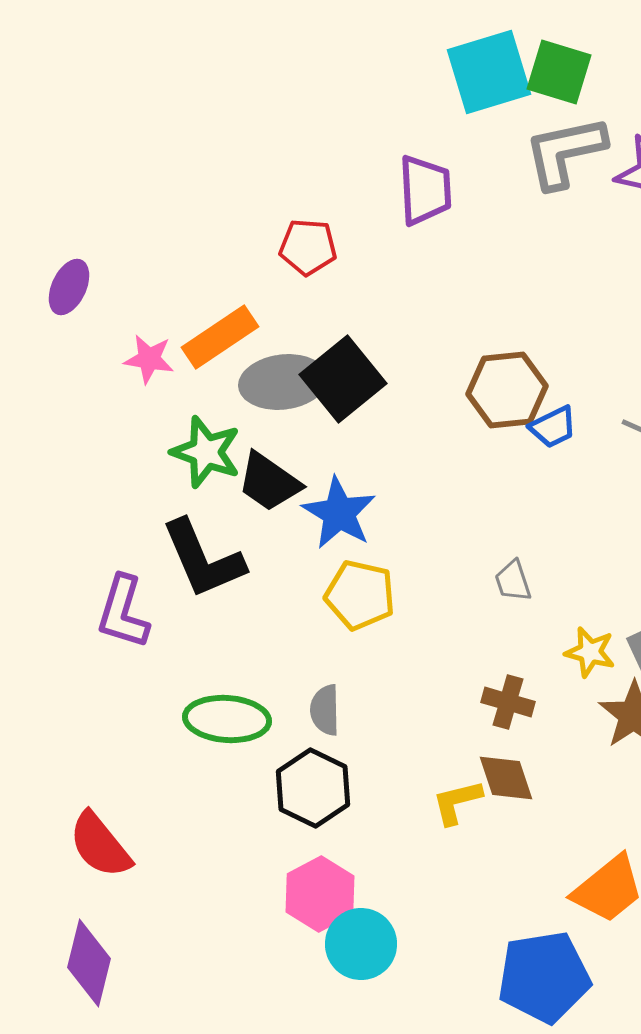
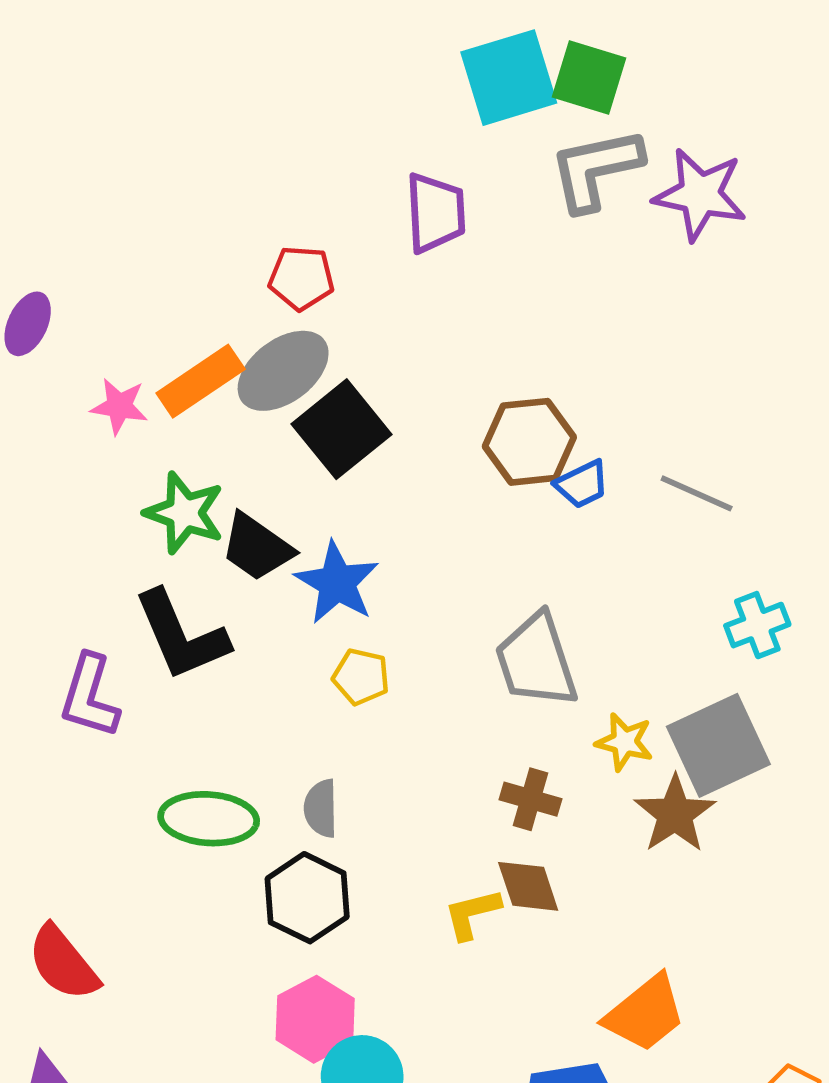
gray ellipse: (283, 382) -> (283, 371), moved, turned -30
gray trapezoid: (513, 581) -> (536, 661), size x2.0
yellow pentagon: (360, 595) -> (361, 677), size x0.7

